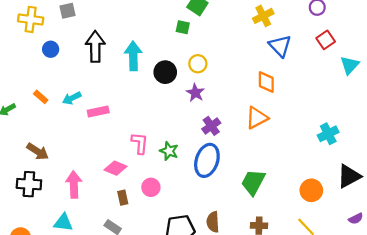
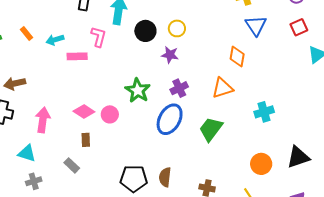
purple star: (195, 93) -> (170, 55), turned -30
cyan cross: (328, 134) -> (264, 112), moved
pink L-shape: (140, 143) -> (99, 37), moved
green star: (169, 151) -> (138, 90), moved, size x1.4
brown arrow: (38, 152) -> (15, 83), turned 125
green trapezoid: (253, 182) -> (211, 129), moved
pink circle: (151, 187) -> (110, 114), moved

